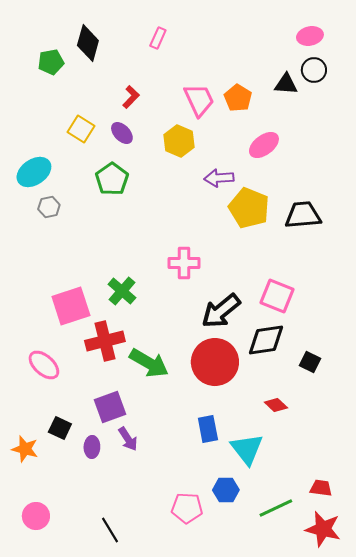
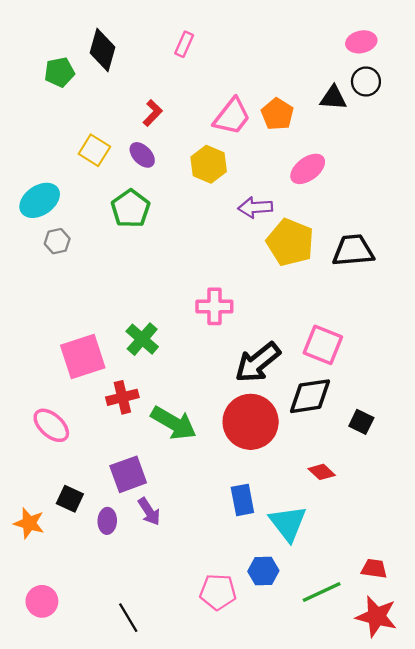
pink trapezoid: (199, 100) -> (232, 116), turned 63
red cross: (105, 341) -> (122, 397), size x0.7

